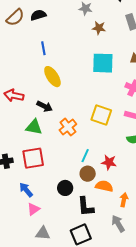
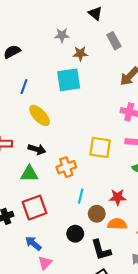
blue line: (43, 48) -> (24, 87), turned 40
cyan square: (103, 63) -> (69, 80), moved
orange cross: (68, 127) -> (66, 167), turned 30
cyan line: (85, 156) -> (81, 196), moved

